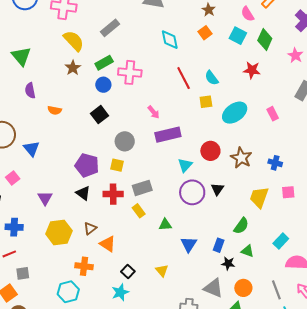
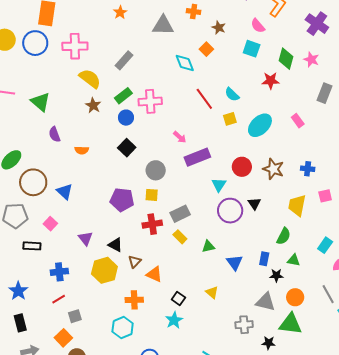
orange square: (205, 33) -> (206, 49), moved
green diamond: (265, 39) -> (286, 59), moved
black triangle: (83, 193) -> (115, 245), moved

